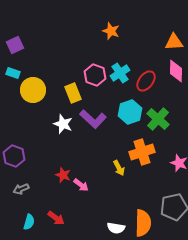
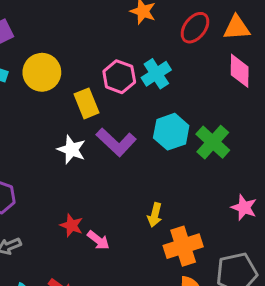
red ellipse: (146, 81) -> (195, 28), moved
yellow circle: (33, 90) -> (42, 72), moved
orange cross: (142, 152) -> (183, 246), moved
yellow arrow: (119, 168) -> (155, 215), turned 42

